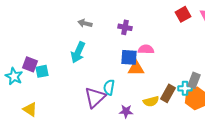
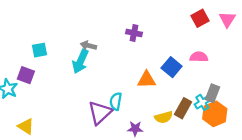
gray arrow: (85, 23) -> (88, 46), moved
pink semicircle: (146, 49) -> (199, 57), moved
blue square: (129, 57) -> (172, 67), moved, turned 36
cyan square: (42, 71) -> (40, 50), moved
cyan cross: (185, 88) -> (202, 102), turned -32

